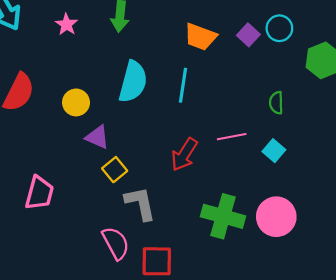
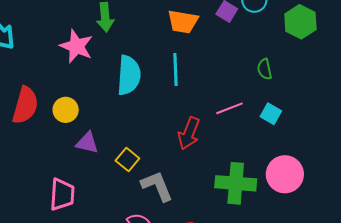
pink star: (66, 24) -> (76, 46), moved, size x1.6
yellow circle: (76, 102) -> (66, 110), moved
purple triangle: (97, 137) -> (87, 143), moved

